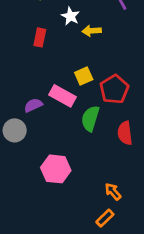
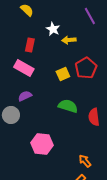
red pentagon: (114, 89) -> (86, 68), moved
pink rectangle: (62, 96) -> (24, 68), moved
green semicircle: (90, 118) -> (68, 106), turned 90

